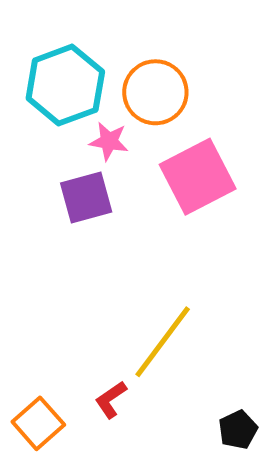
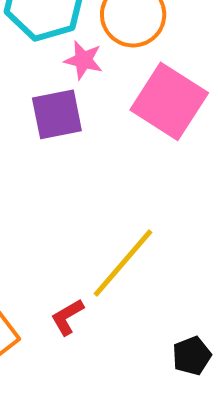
pink square: (198, 177) -> (169, 101), turned -34

